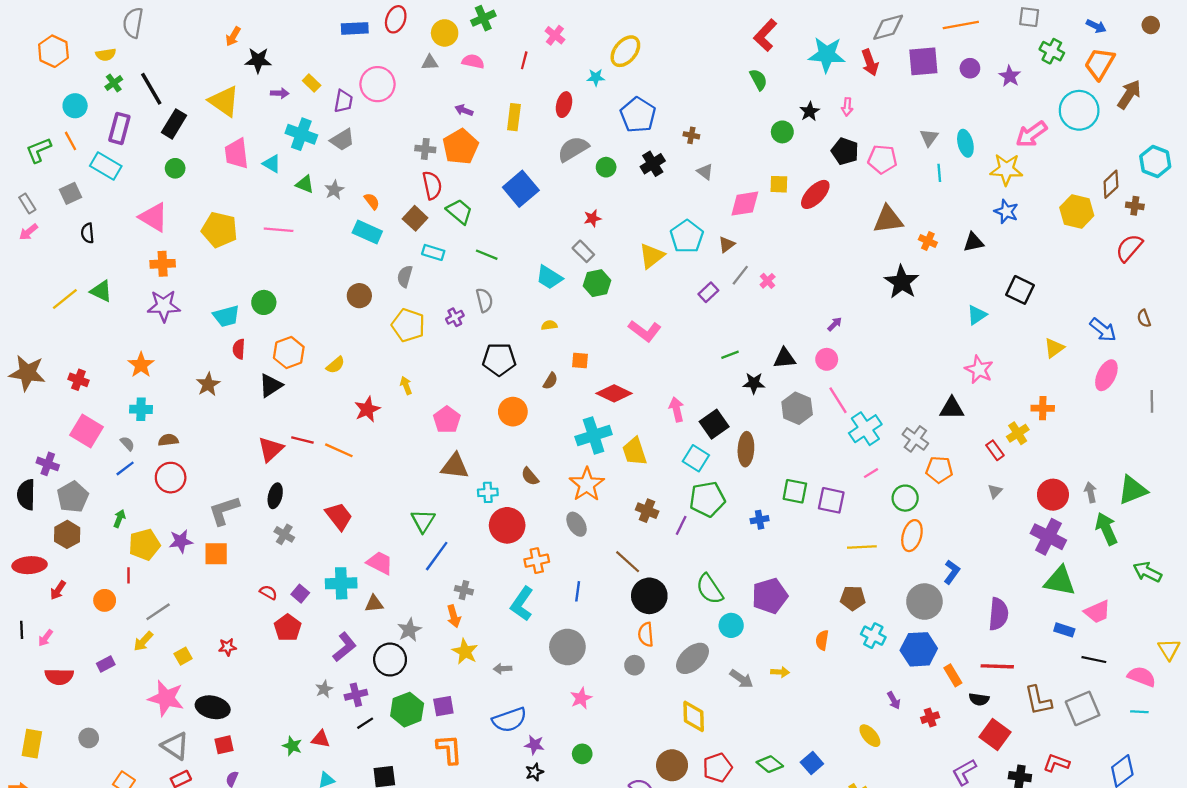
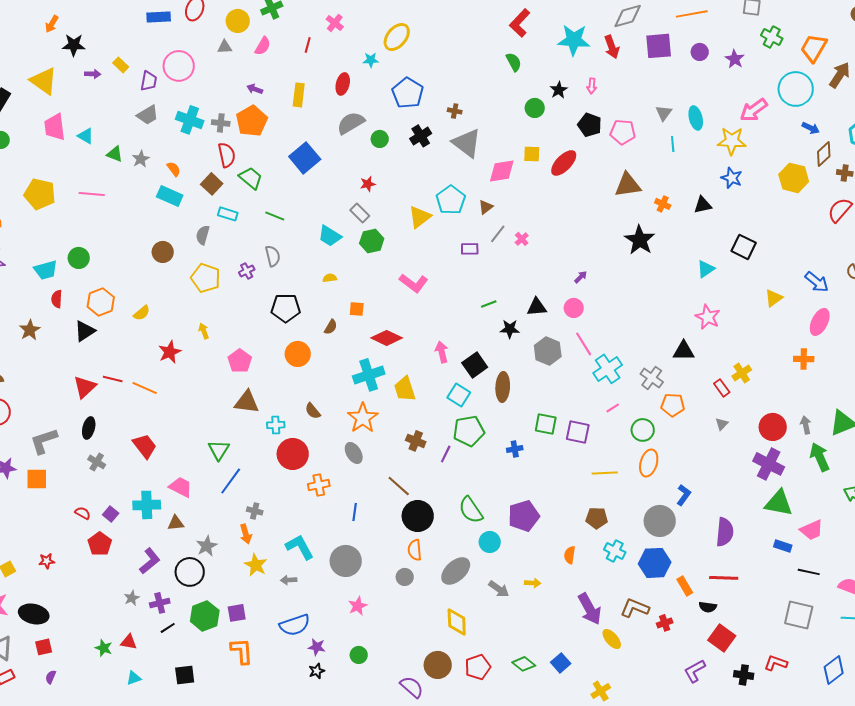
blue arrow: (1096, 26) -> (811, 128), moved
pink semicircle: (473, 61) -> (263, 46), turned 108
cyan cross: (301, 134) -> (190, 120), moved
gray triangle: (705, 172) -> (467, 143), size x2.0
purple rectangle: (708, 292) -> (470, 249), turned 42
orange cross: (1043, 408) -> (804, 359), moved
cyan L-shape: (522, 604) -> (300, 547), moved, turned 116
purple arrow: (894, 700) -> (590, 609), moved, size x2.0
brown L-shape: (1038, 700) -> (635, 608), moved, turned 124
gray square: (1083, 708) -> (799, 615), turned 36

